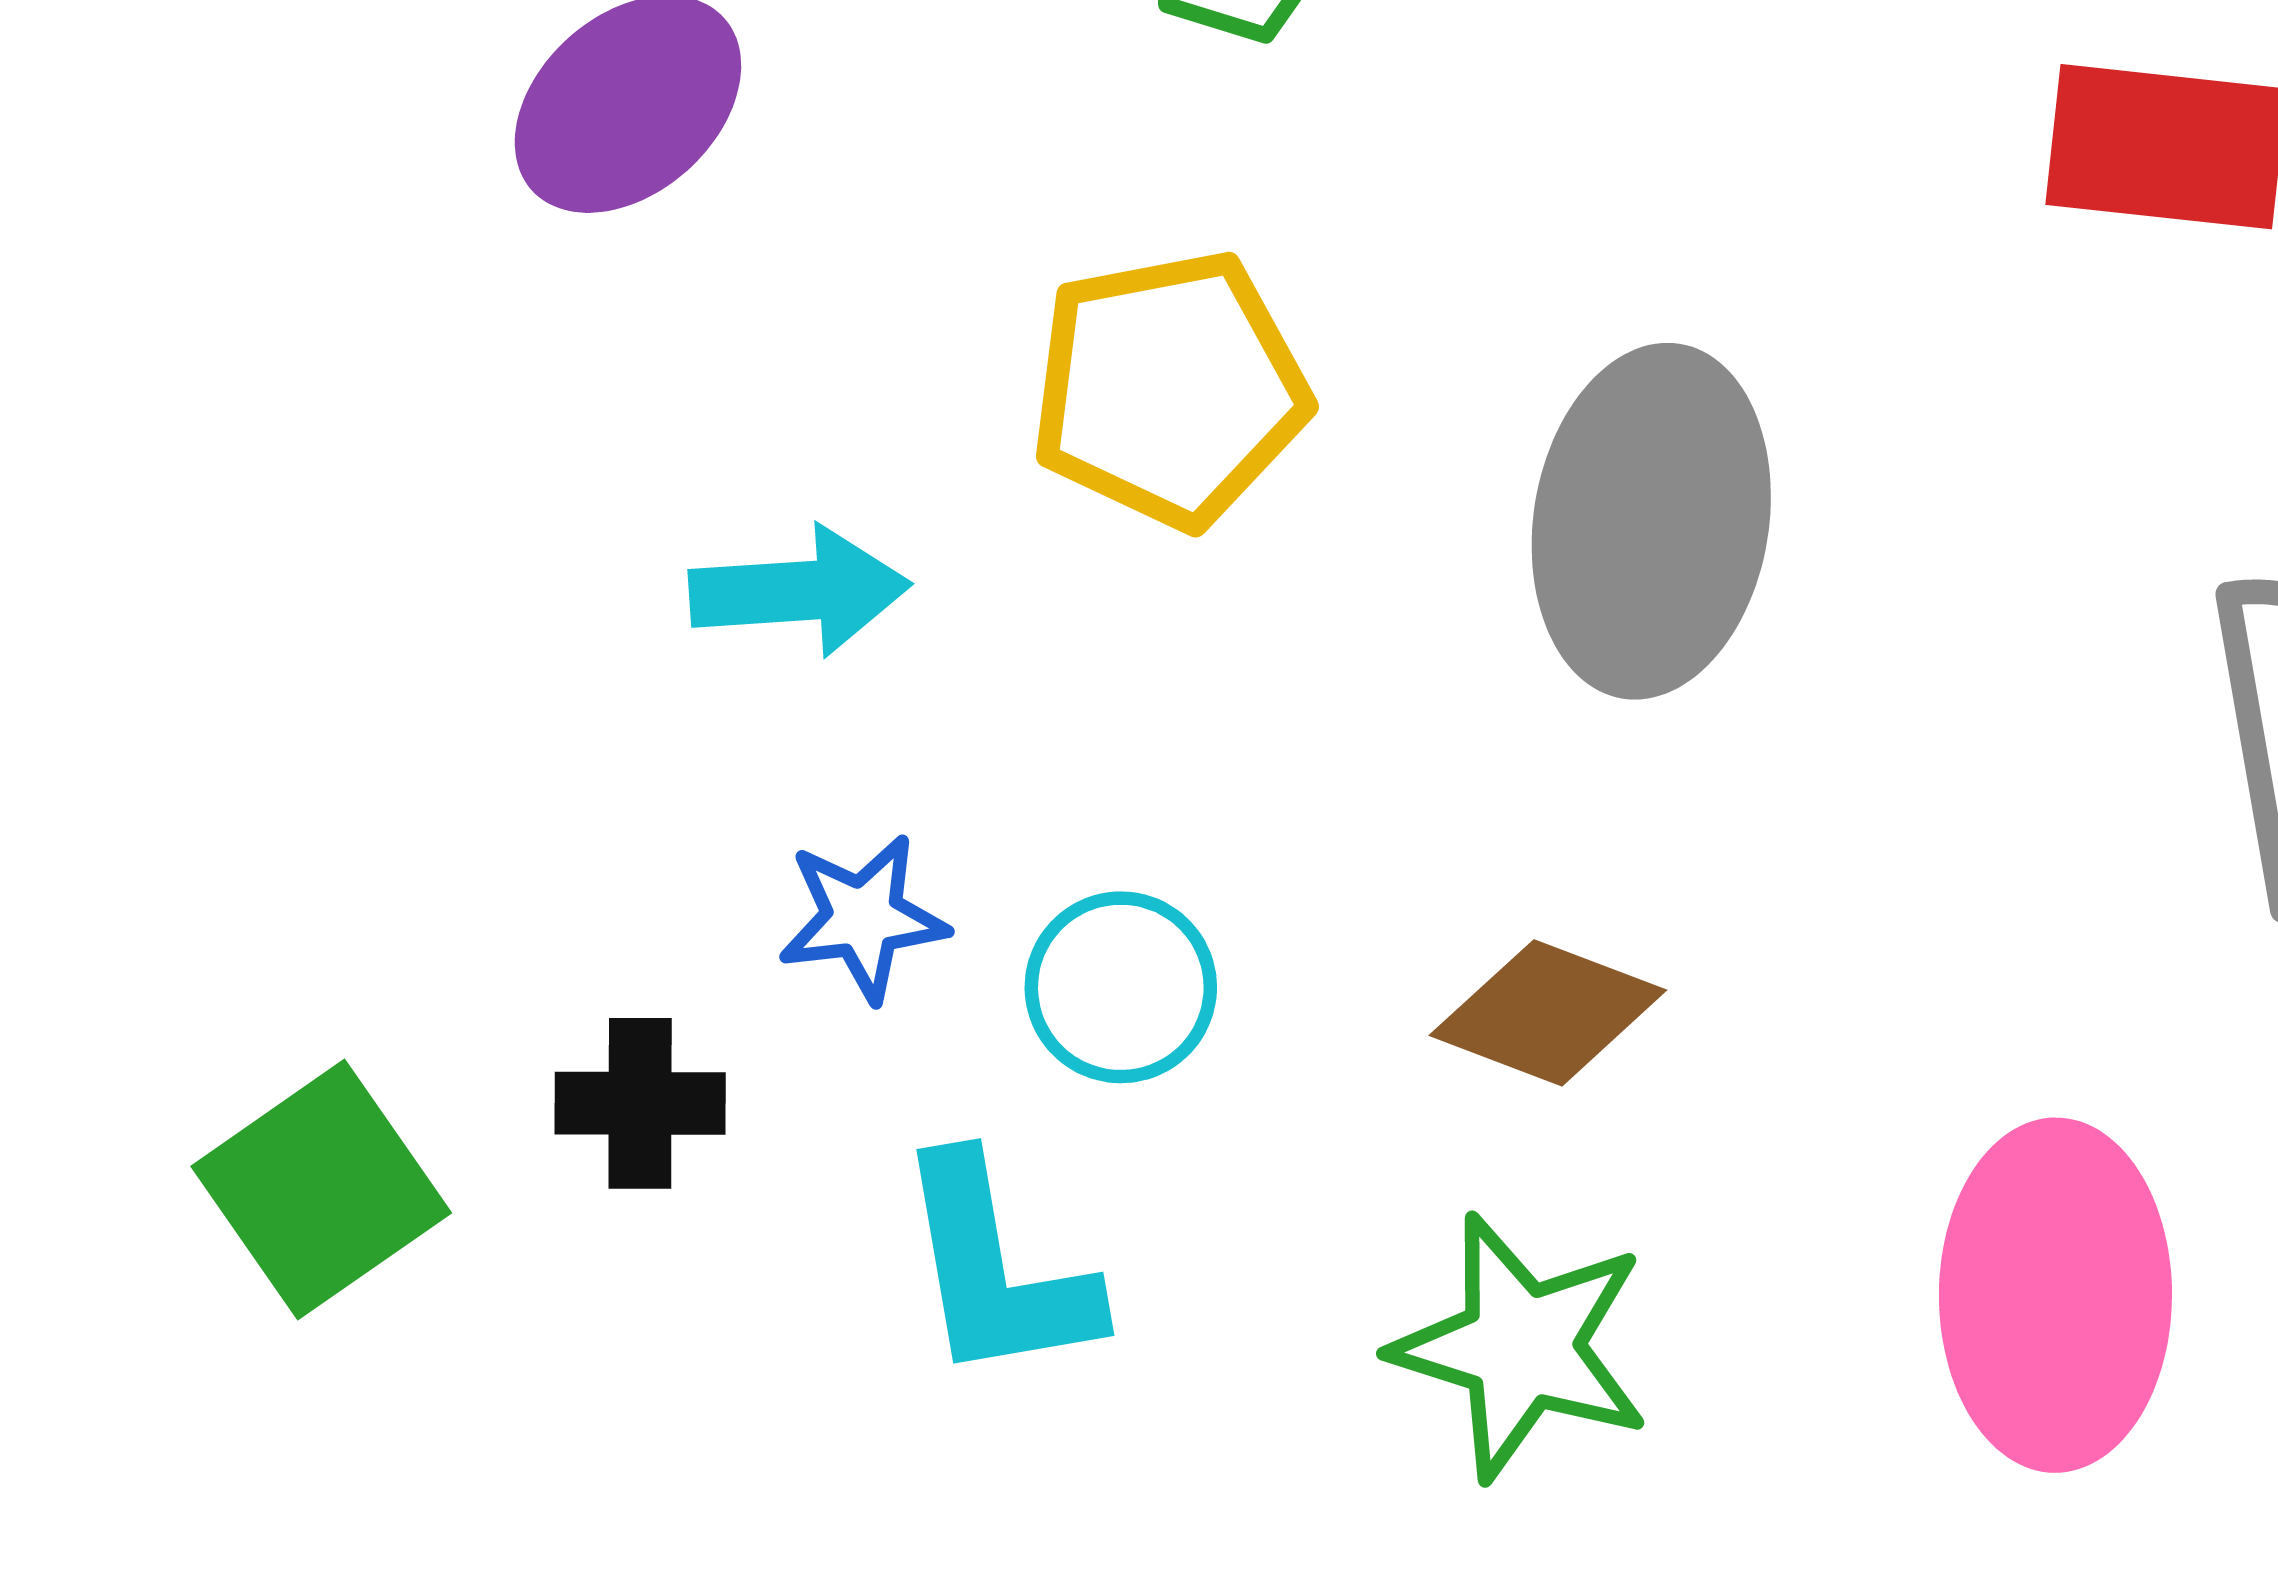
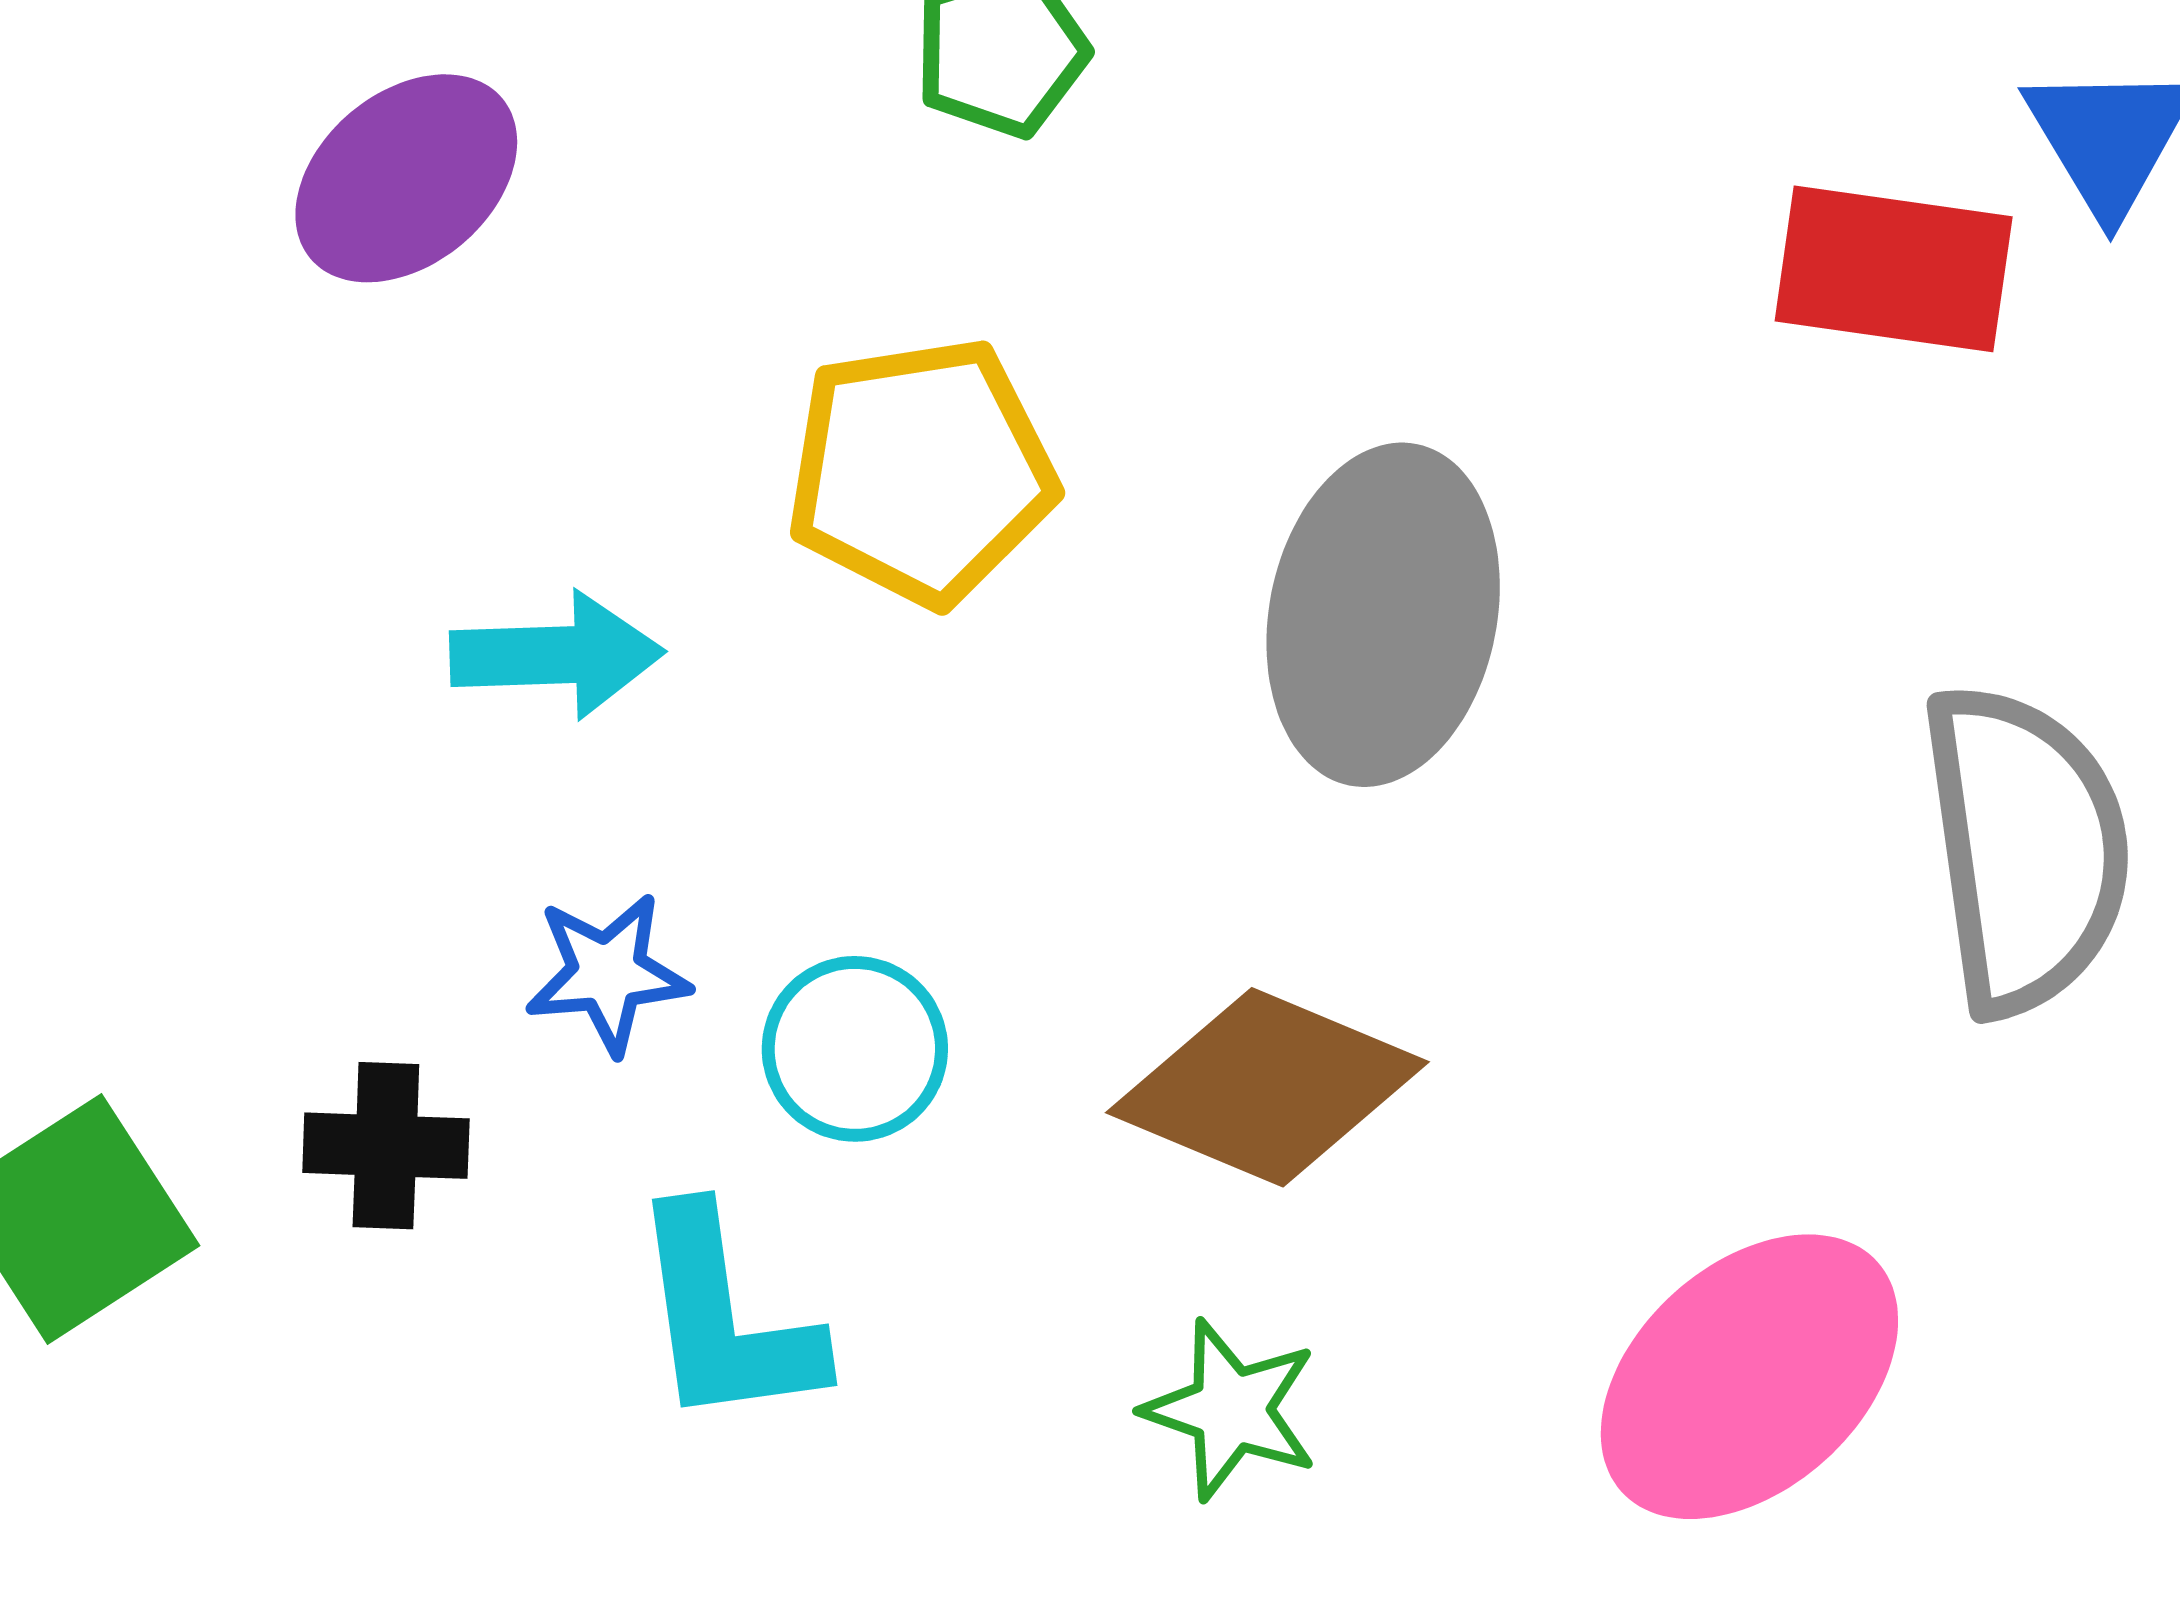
brown diamond: (1548, 1013) -> (1267, 1087), size x1.4
pink ellipse: (2055, 1295) -> (1749, 1377), turned 46
green star: (1521, 1347) -> (1231, 1410), size x0.7

